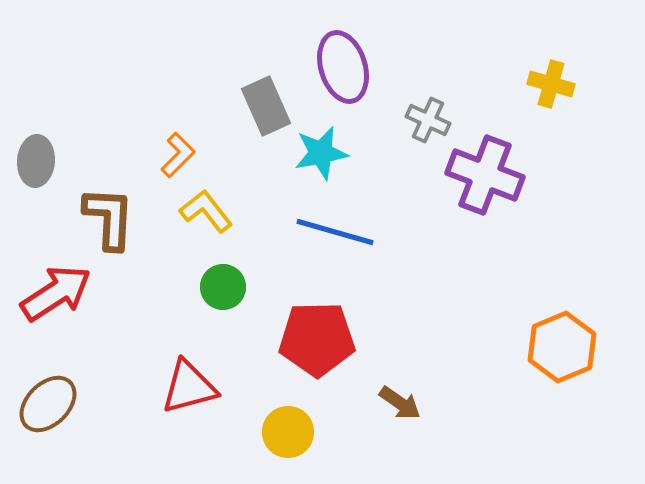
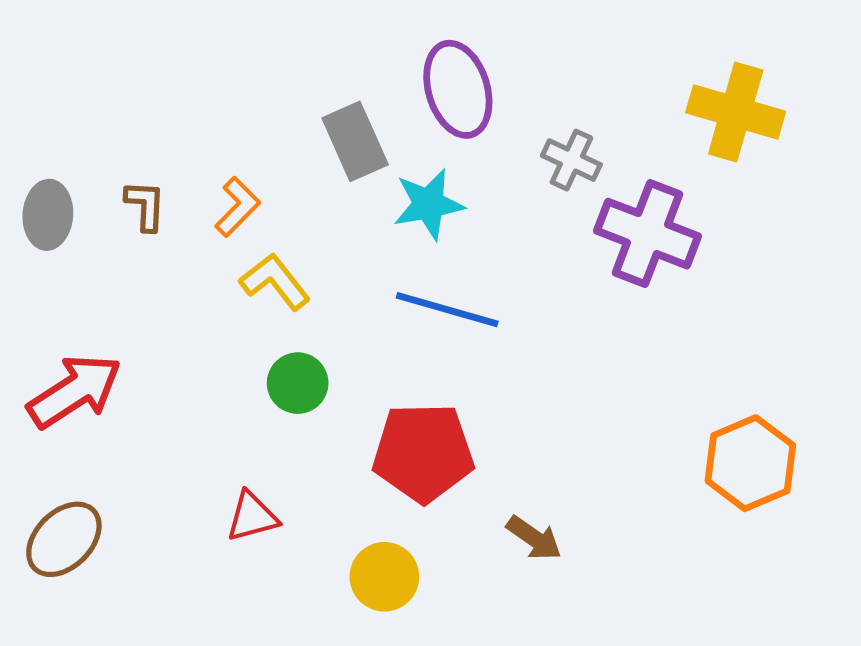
yellow cross: (551, 84) -> (736, 112), size x1.5
brown L-shape: (109, 218) -> (145, 205), moved, size x0.6
red triangle: (189, 387) -> (252, 517), size x0.7

